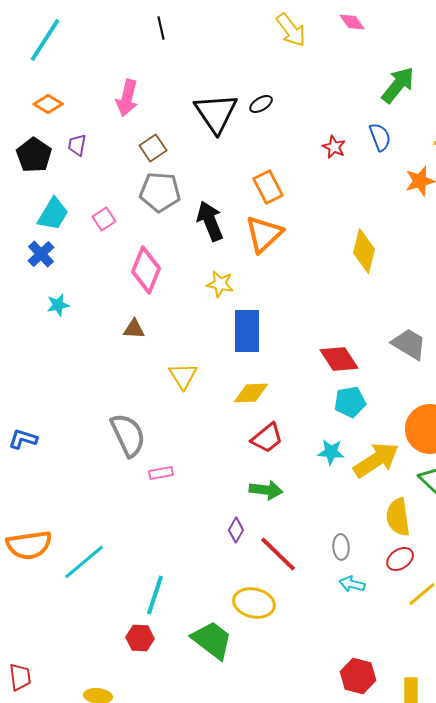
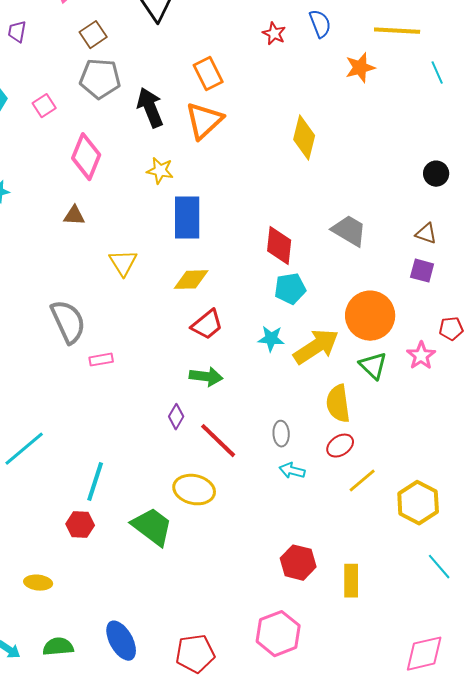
red diamond: (339, 359) -> (279, 246), turned 39

